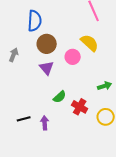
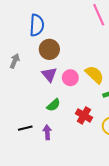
yellow semicircle: (90, 43) -> (94, 75), moved
pink circle: (73, 57) -> (70, 78), moved
green semicircle: (60, 97) -> (54, 105), moved

